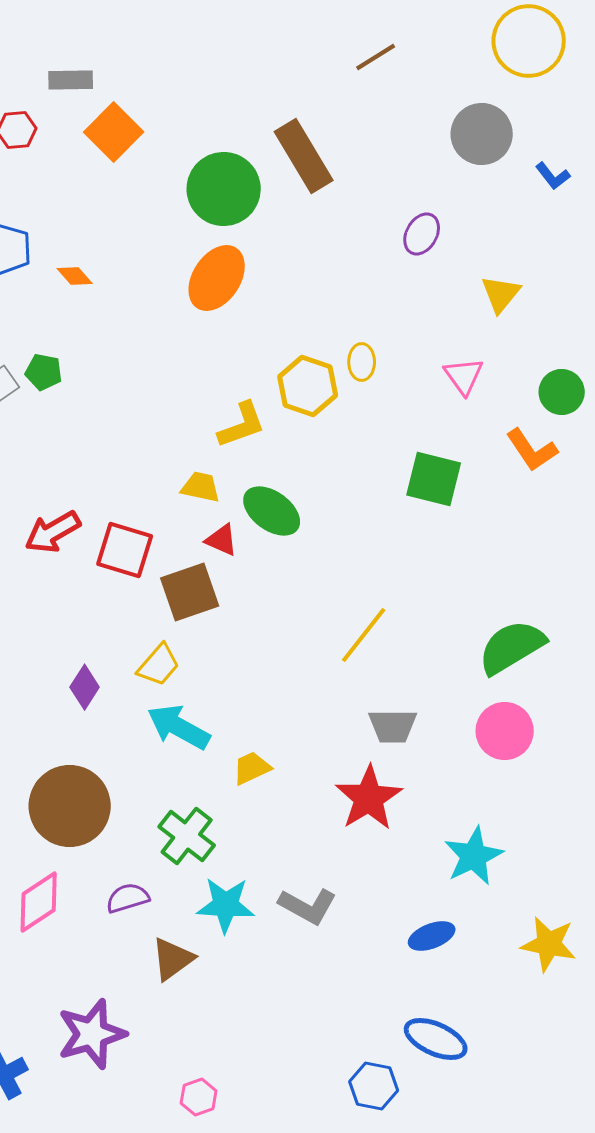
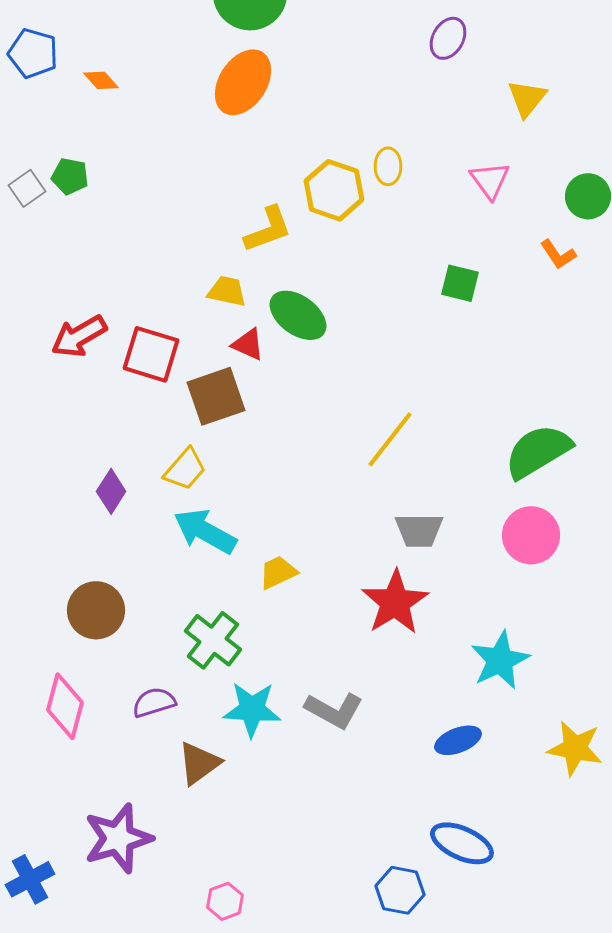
orange L-shape: (532, 450) -> (558, 254), size x0.7
green square: (434, 479) -> (460, 283), size x0.7
brown circle: (70, 806) -> (96, 610), size x0.7
pink diamond: (39, 902) -> (65, 706), turned -42

